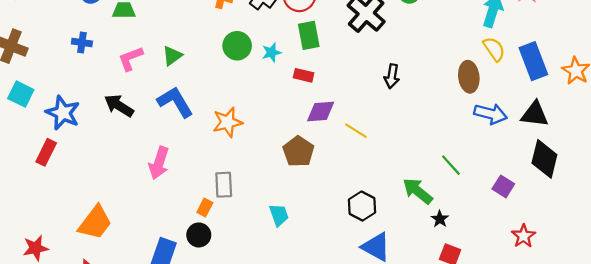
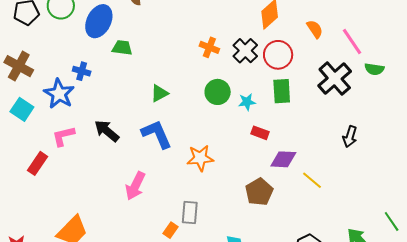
pink L-shape: (130, 59) -> (63, 136), moved
red rectangle: (304, 75) -> (260, 133), moved
blue star: (63, 113) -> (59, 94), moved

